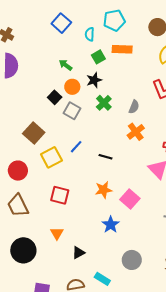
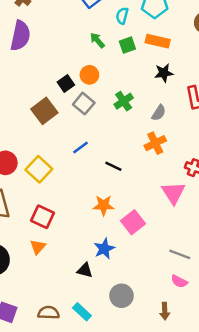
green arrow: (66, 65) -> (97, 40), moved
black star: (94, 80) -> (164, 73), moved
brown square: (34, 133) -> (44, 111), moved
yellow square: (51, 157) -> (39, 169), moved, turned -30
red square: (60, 195) -> (43, 217), moved
black triangle: (78, 253) -> (85, 270), moved, turned 32

